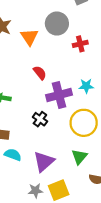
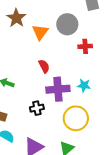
black cross: (40, 119) -> (37, 108), turned 32

